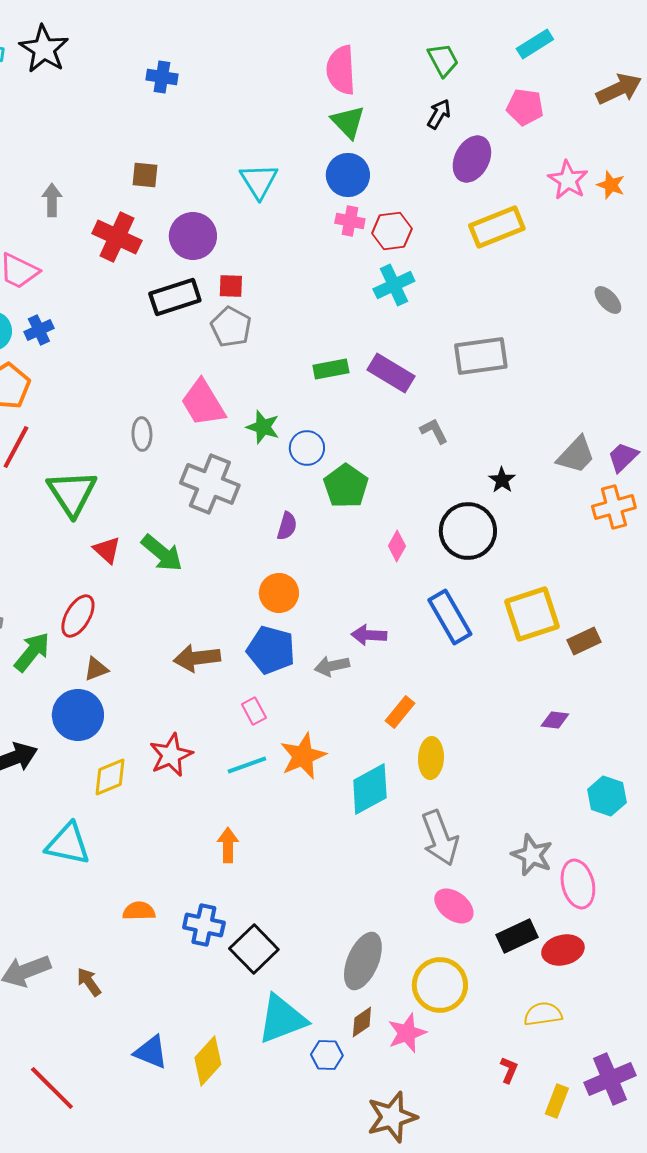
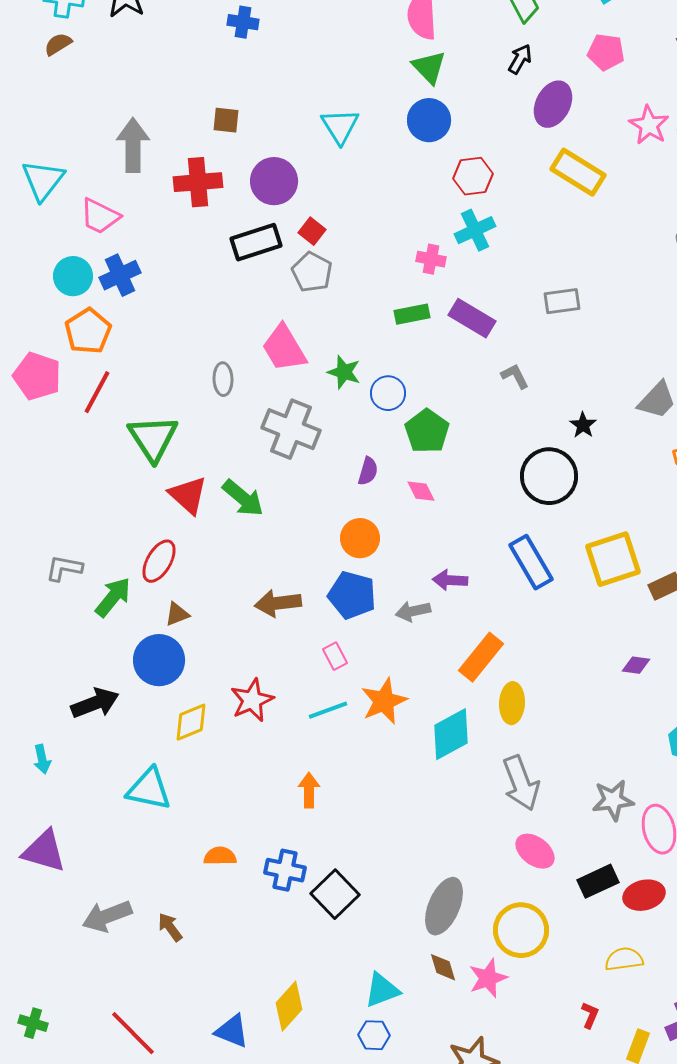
gray arrow: (52, 200) -> (133, 145), size x1.6
pink cross: (350, 221) -> (431, 259), moved
yellow rectangle: (497, 227) -> (578, 172), turned 54
red cross: (117, 237) -> (198, 182), turned -30
red square: (231, 286) -> (312, 231), turned 36
blue cross: (39, 330) -> (120, 275), size x1.4
gray rectangle: (481, 356) -> (562, 301), size x0.7
pink diamond: (397, 546) -> (421, 491), moved, turned -56
red triangle: (107, 550) -> (188, 495), size x1.4
orange rectangle: (400, 712) -> (481, 657), size x1.5
gray star: (532, 855) -> (613, 800), turned -30
cyan triangle: (282, 1019) -> (382, 990), moved, size x0.7
brown diamond: (362, 1022) -> (443, 967), turned -72
blue triangle: (151, 1052) -> (232, 1031), moved
blue hexagon: (327, 1055) -> (374, 1035), moved

